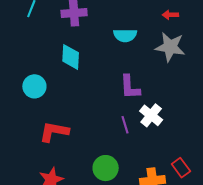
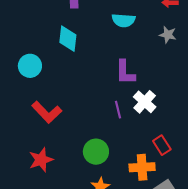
gray star: (170, 47) -> (168, 35), size x0.6
red L-shape: (54, 132) -> (47, 112), turned -148
red rectangle: (181, 168) -> (162, 145), moved

